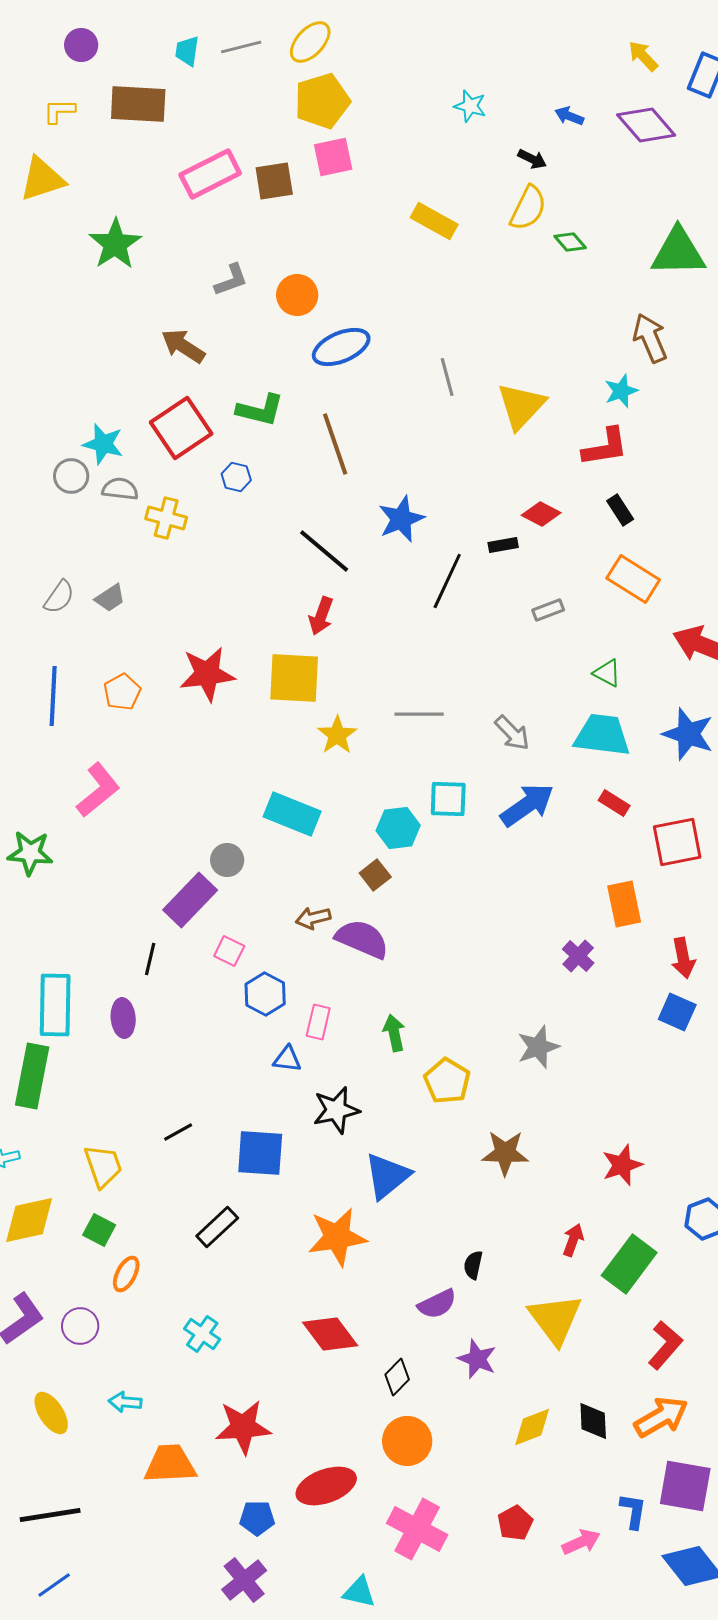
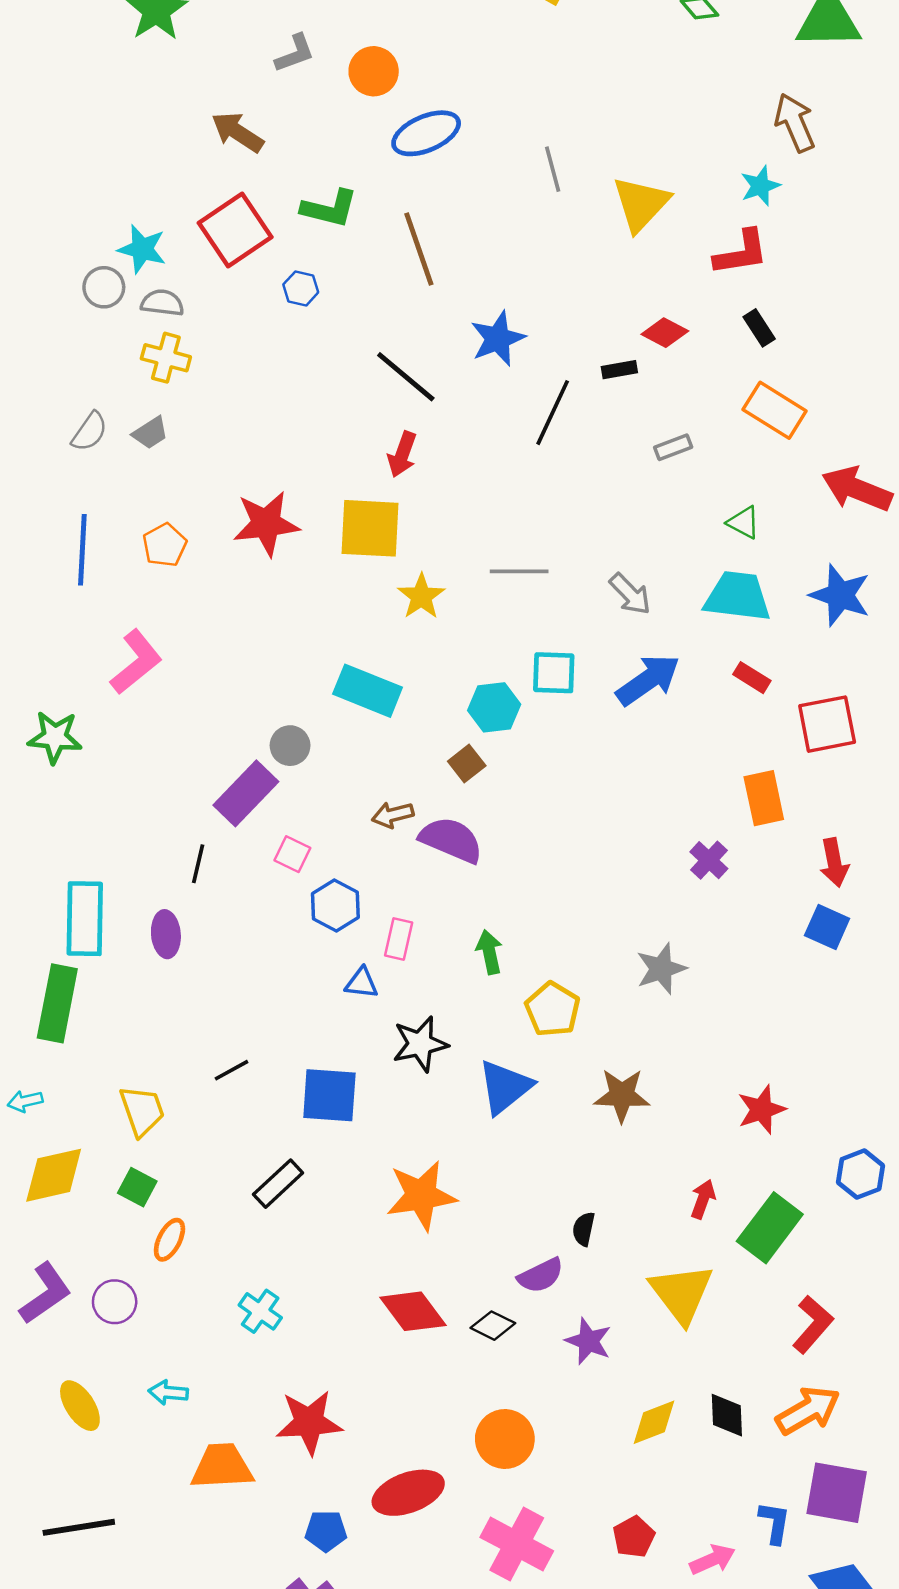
yellow cross: (166, 518) -> (166, 358), moved
blue triangle: (387, 1176) -> (505, 1087), moved
black diamond: (397, 1377) -> (493, 1326), moved, turned 72

